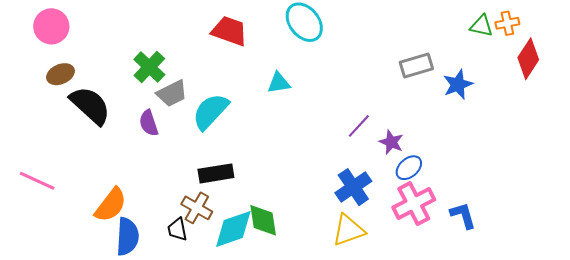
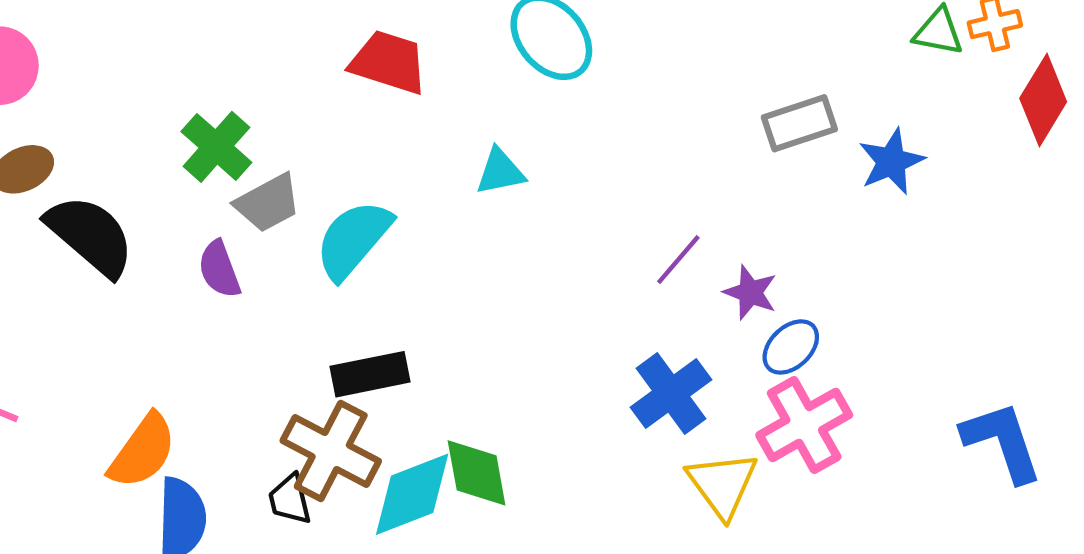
brown cross: (197, 208) -> (331, 451), size x1.4
blue L-shape: (463, 215) -> (1002, 442), moved, size x1.4
yellow triangle: (348, 230) -> (722, 485), moved, turned -45

